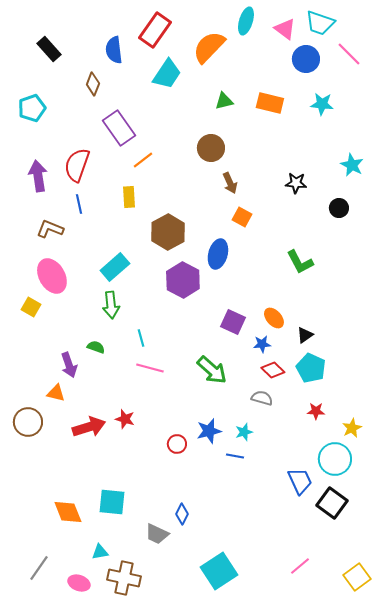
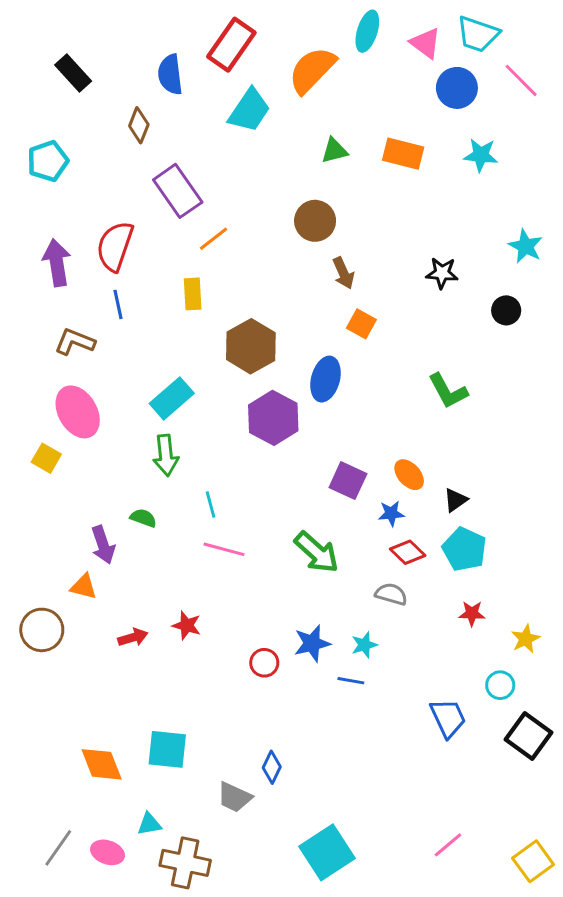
red arrow: (89, 427) -> (133, 637), size x0.6
cyan circle: (335, 459) -> (500, 685), size x0.6
black square: (332, 503) -> (529, 736), moved
pink ellipse: (79, 583) -> (108, 852), moved

